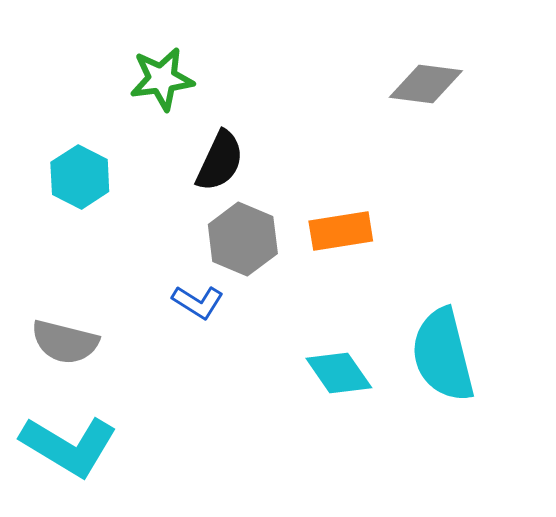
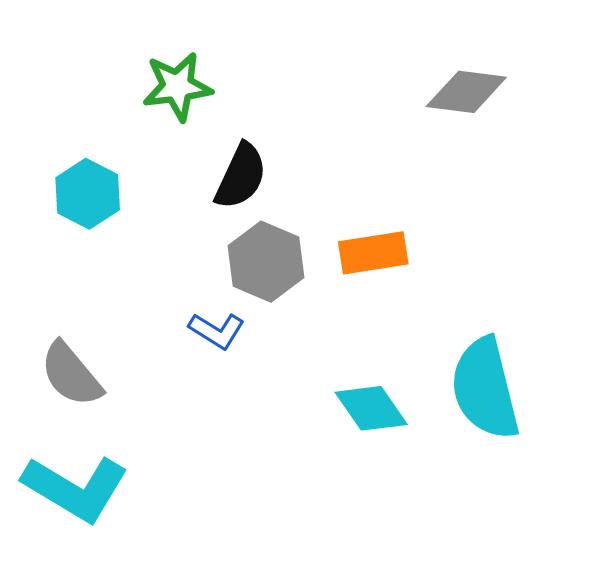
gray semicircle: (65, 342) -> (71, 374), turned 36

